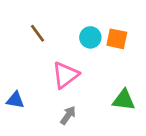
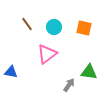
cyan circle: (90, 37) -> (54, 27), moved
gray arrow: (68, 115) -> (69, 85), moved

